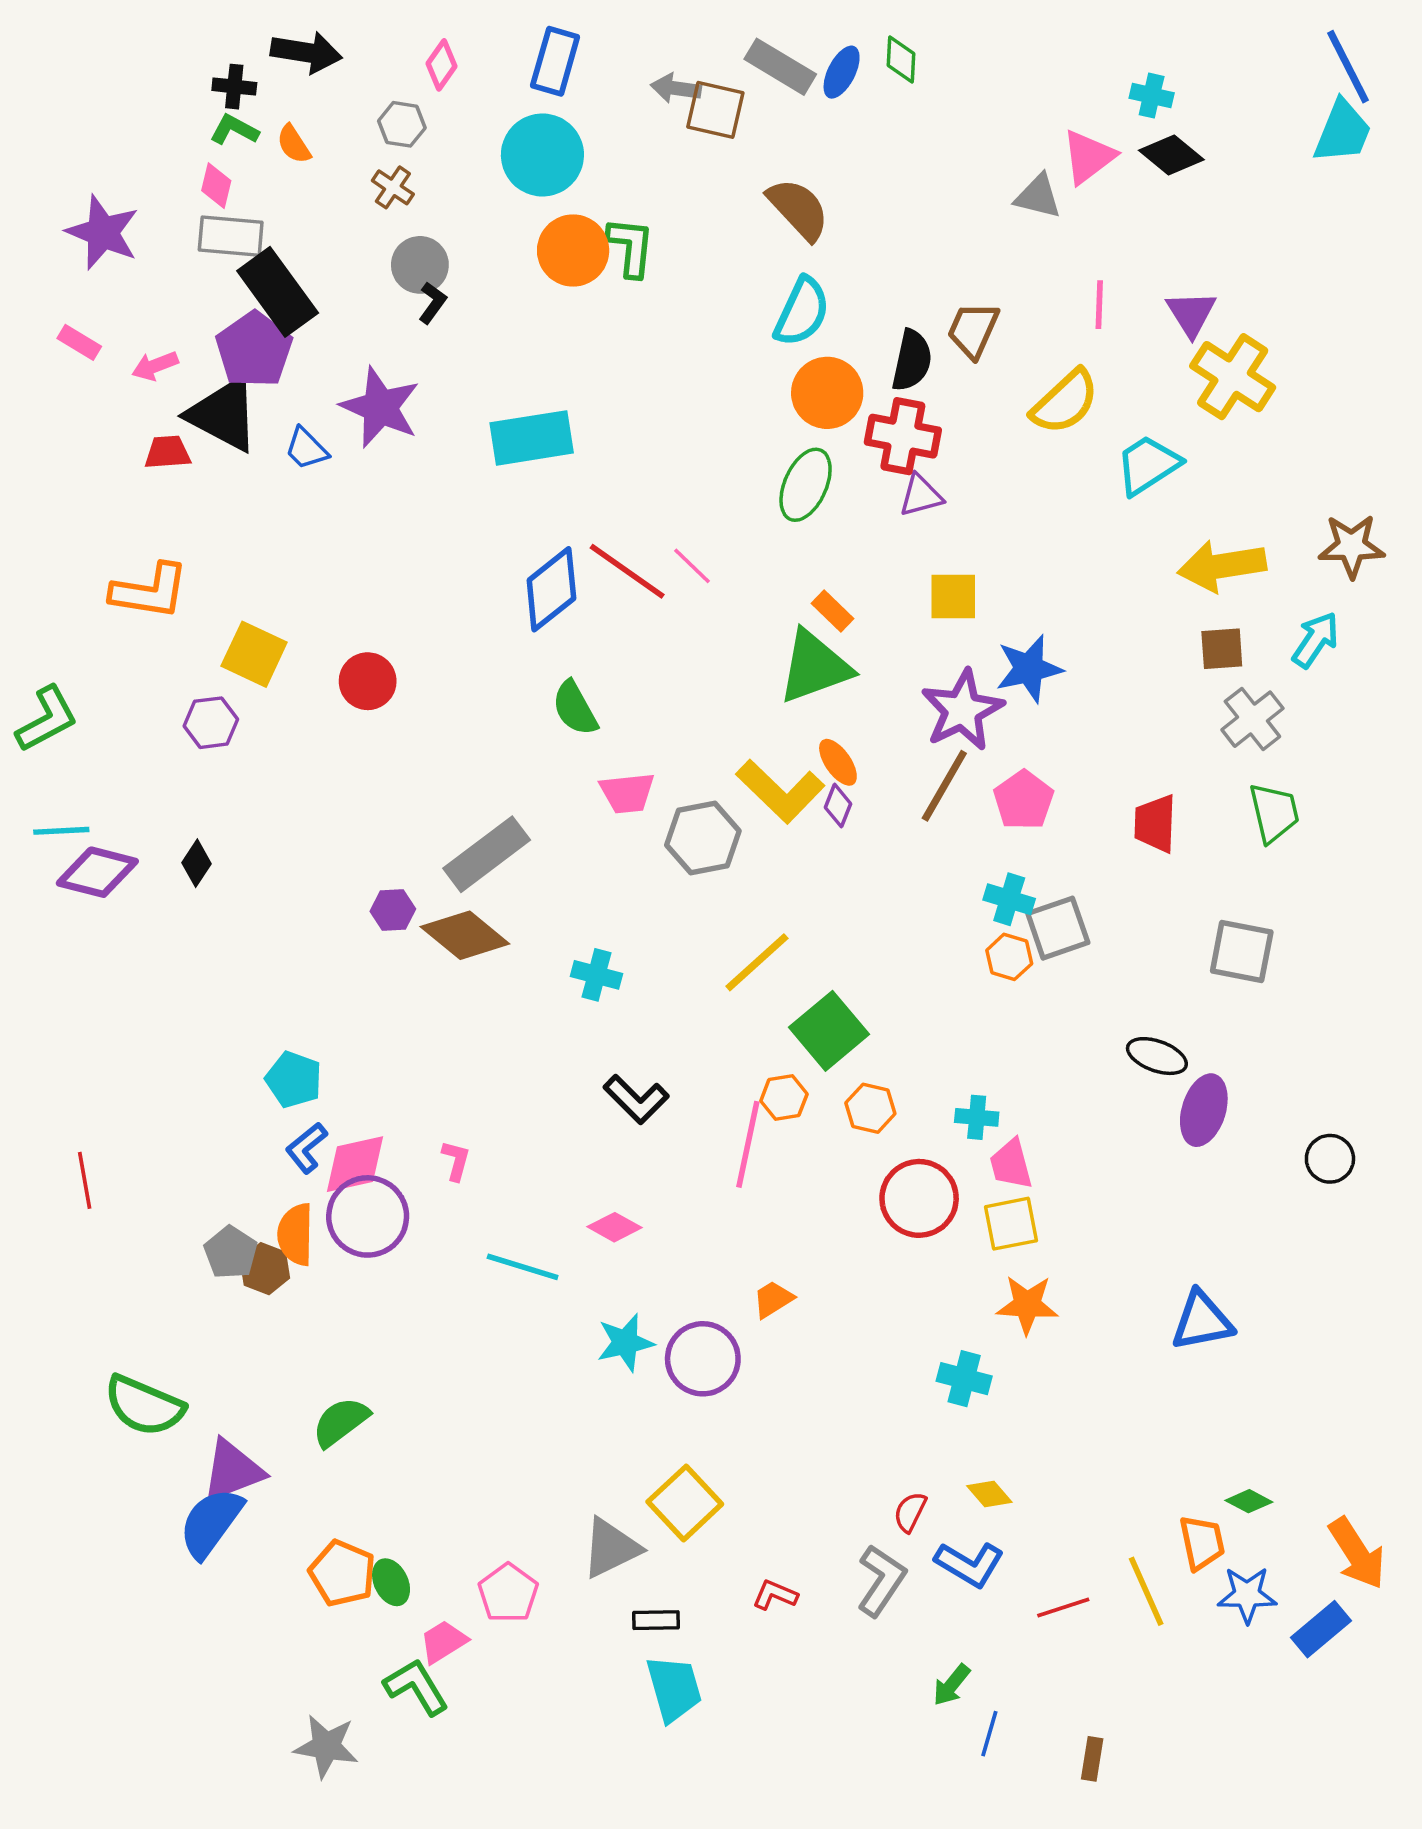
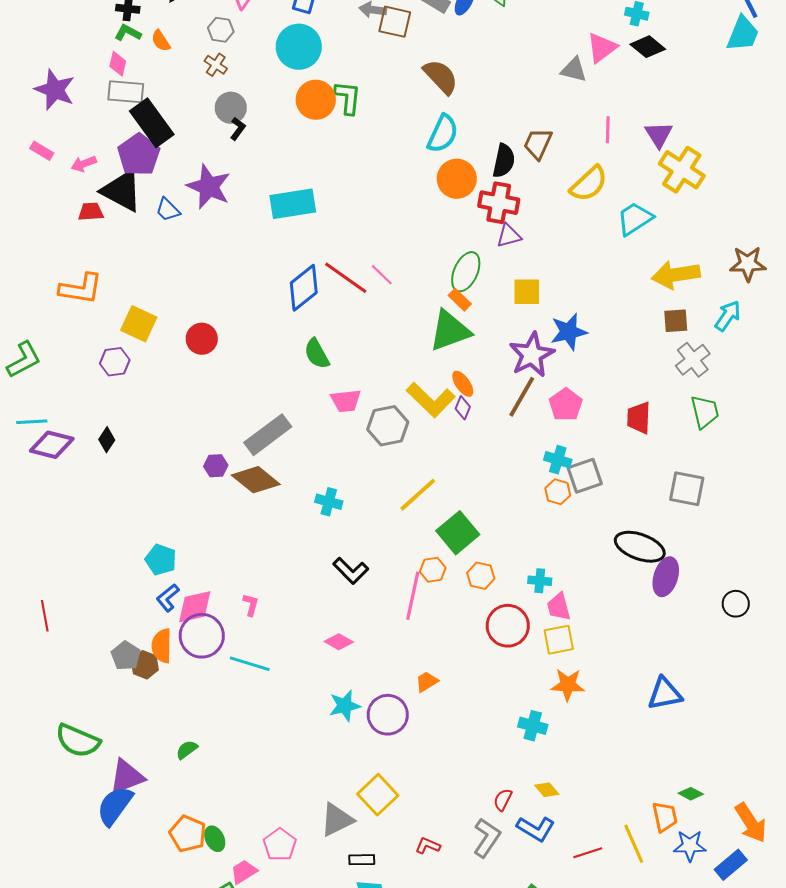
green ellipse: (806, 485) -> (466, 272), moved
black ellipse: (1157, 1056) -> (640, 547), size x1.5
cyan line: (523, 1267) -> (250, 664), moved
green semicircle: (341, 1422) -> (187, 750), size x0.7

